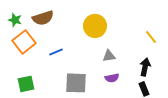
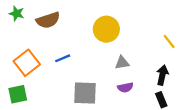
green star: (15, 20) -> (17, 13), moved
orange square: (24, 42) -> (27, 63), moved
green square: (26, 84) -> (18, 94), moved

